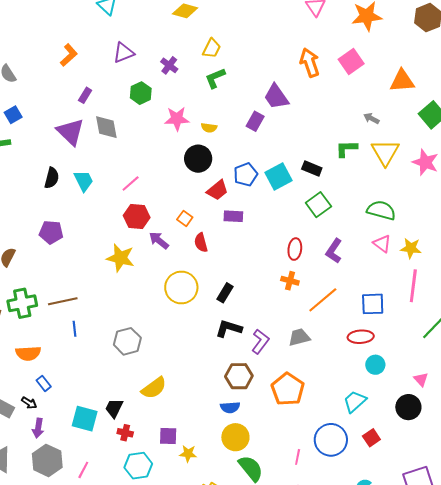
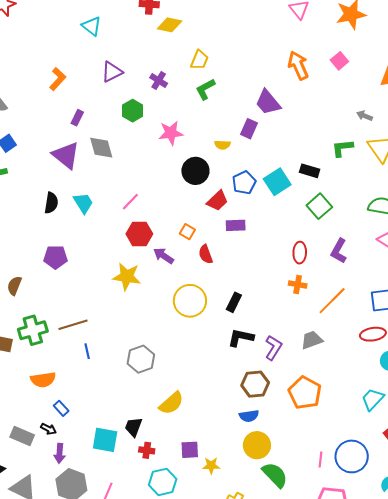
pink square: (351, 62) -> (339, 61), size x0.7
yellow semicircle: (209, 128) -> (222, 145), moved
blue circle: (331, 440) -> (352, 456), moved

